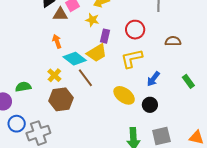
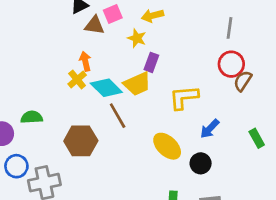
red circle: (135, 30) -> (231, 64), moved
brown semicircle: (173, 41) -> (243, 81), turned -63
yellow cross: (54, 75) -> (77, 79), moved

